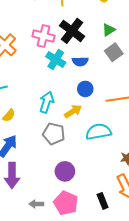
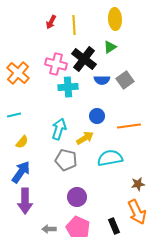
green triangle: (109, 30) -> (110, 47), moved
cyan cross: (56, 59) -> (68, 87), turned -36
blue semicircle: (80, 61) -> (102, 80), moved

